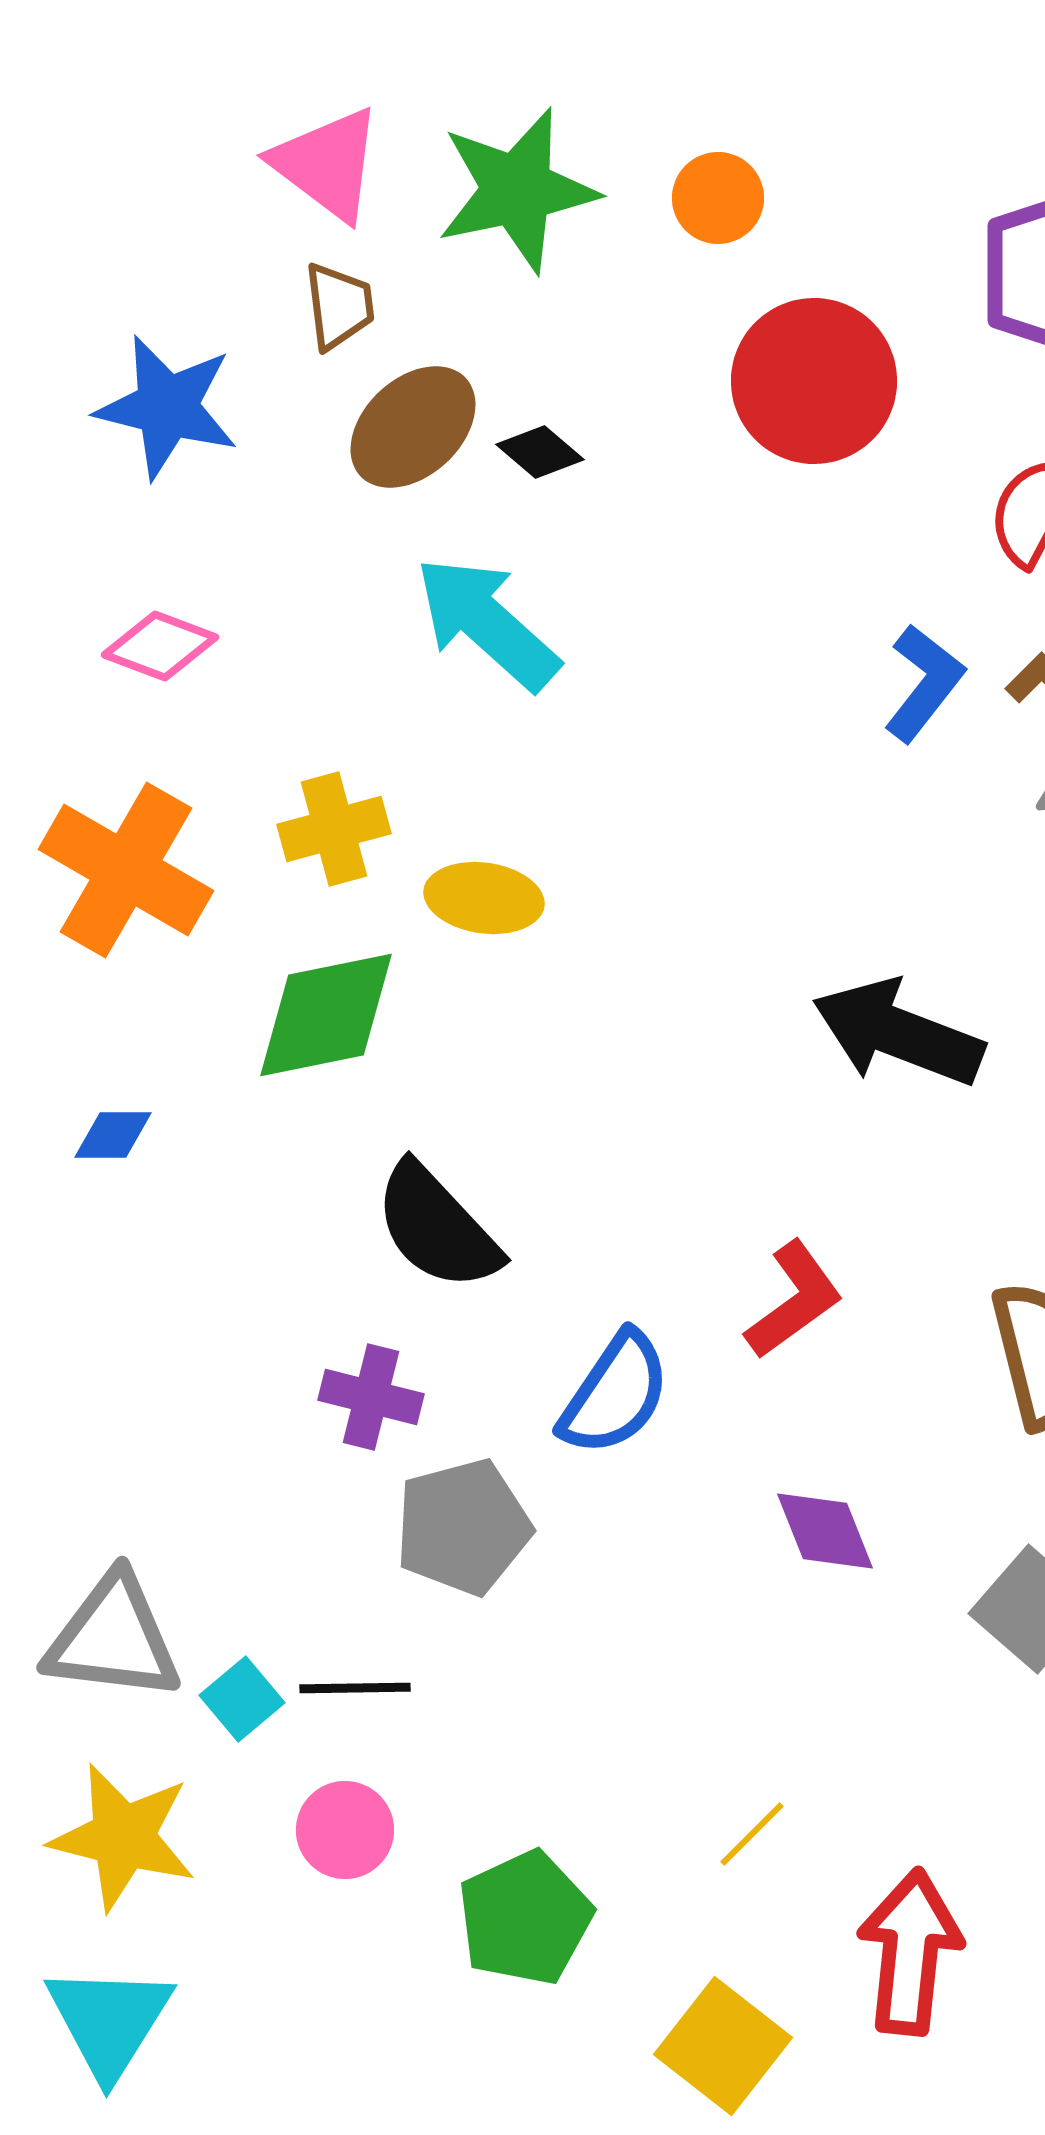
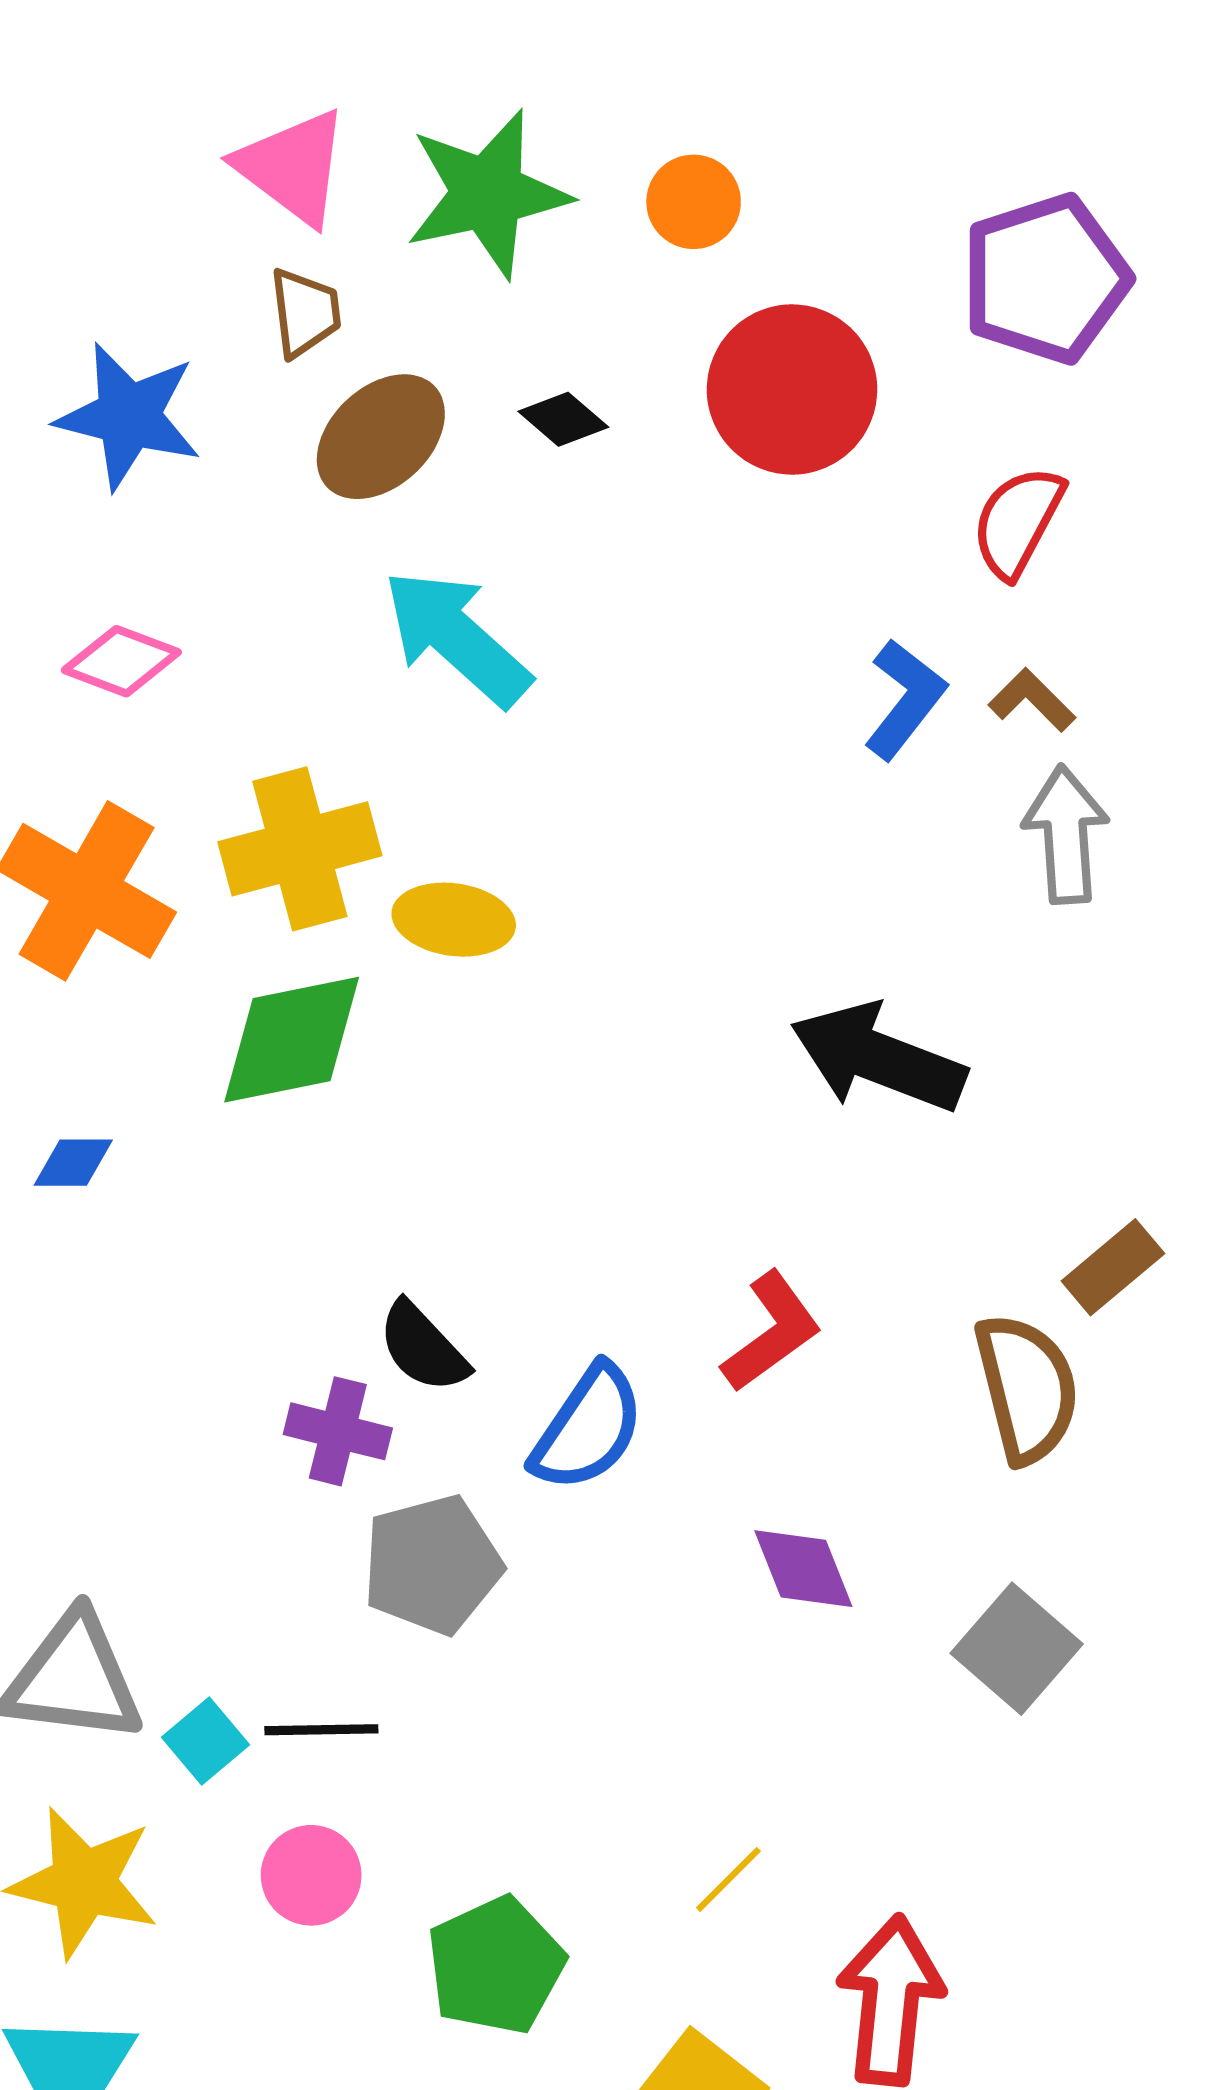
black diamond: (540, 452) -> (563, 419), moved
yellow cross: (334, 829) -> (300, 849), size x1.4
black semicircle: (437, 1227) -> (423, 1347), moved, size x0.7

